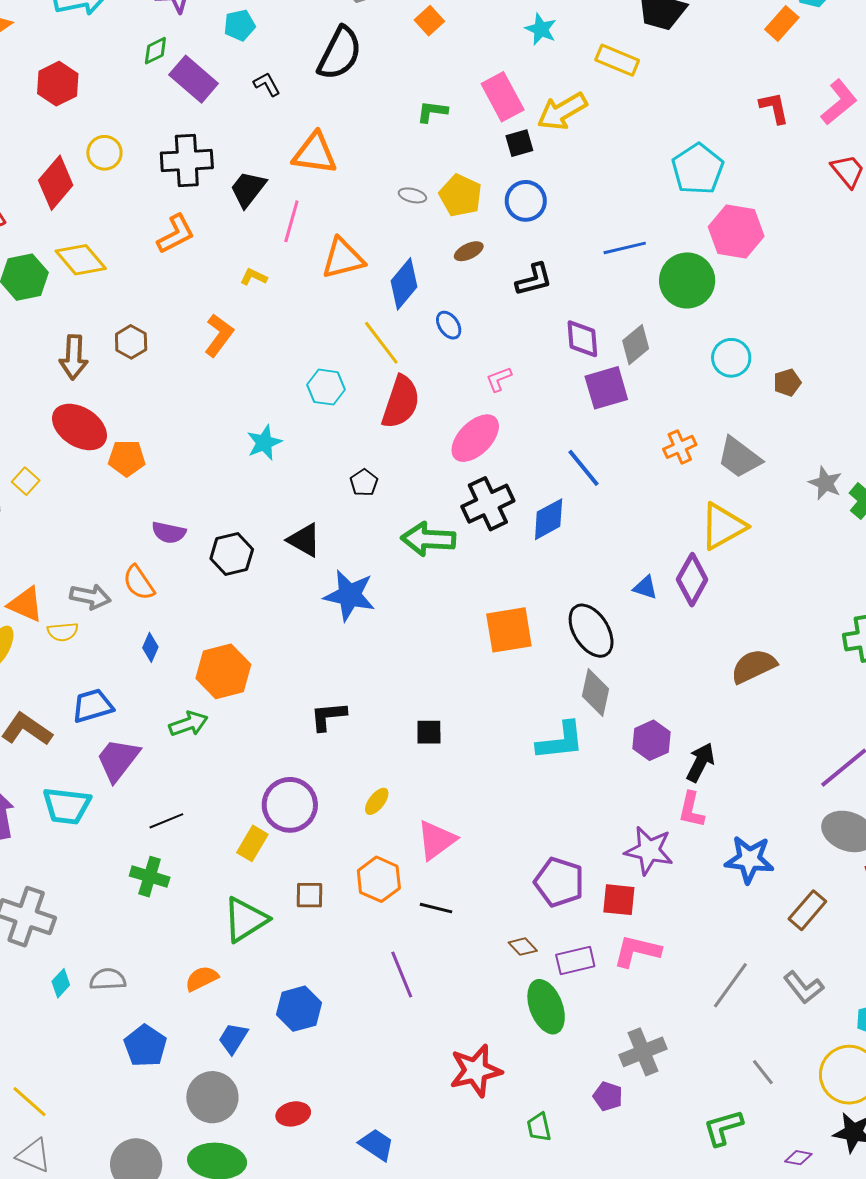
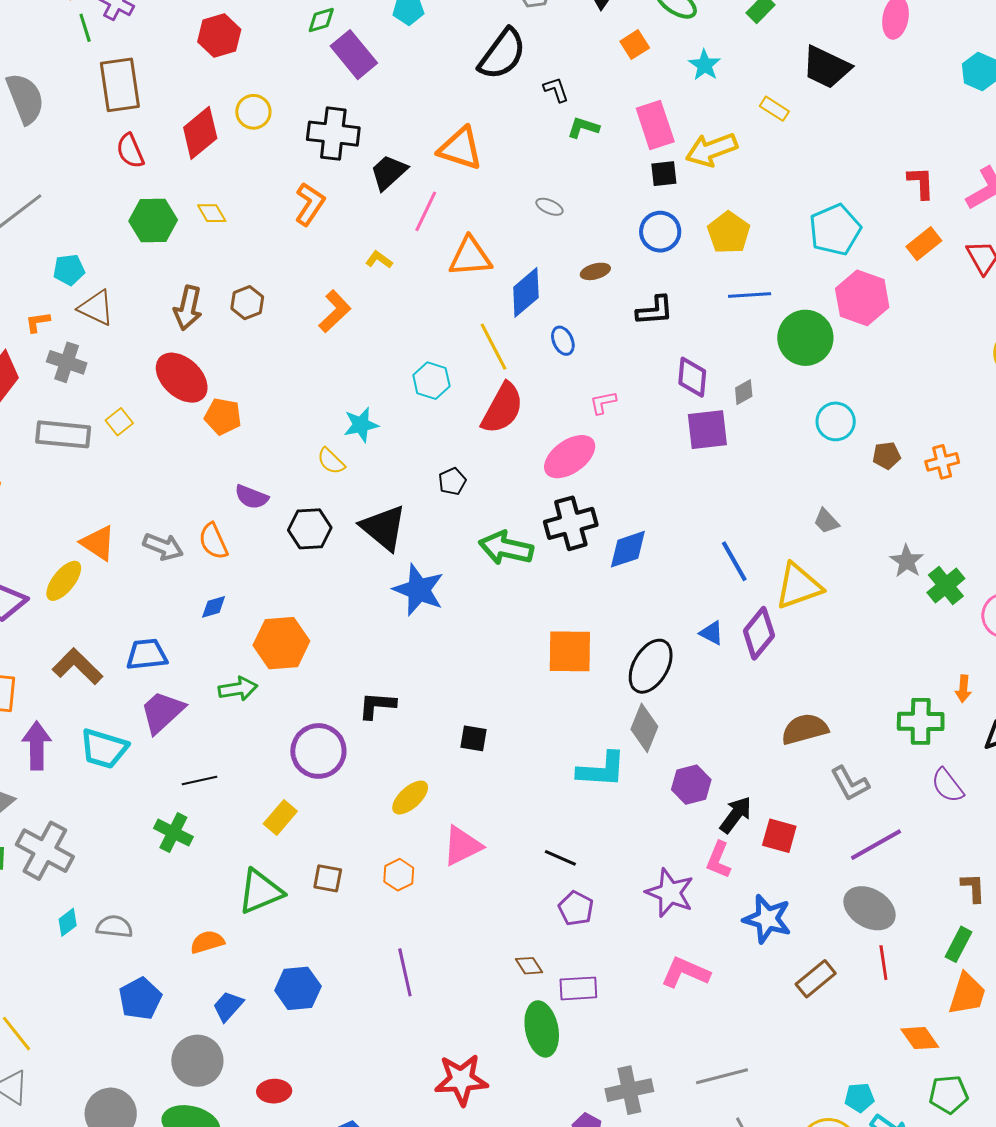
orange square: (429, 21) -> (635, 45), moved
orange rectangle: (782, 23) -> (924, 244), moved
yellow rectangle: (617, 60) -> (774, 109), size x0.7
black L-shape: (267, 84) -> (556, 90), moved
yellow pentagon: (460, 196) -> (729, 233), moved
orange L-shape: (176, 234) -> (310, 204), turned -39
yellow diamond: (81, 260) -> (212, 213), size x0.6
gray diamond: (636, 345) -> (744, 392), size x0.7
orange cross: (680, 447) -> (942, 462), moved
gray trapezoid: (739, 458) -> (826, 521), size x0.6
blue line: (584, 468) -> (734, 561), moved
black triangle: (304, 540) -> (384, 528), size x1.4
black ellipse: (591, 631) -> (651, 666), turned 52
yellow semicircle: (63, 632) -> (331, 461), moved, turned 40
blue diamond: (150, 647) -> (214, 607), turned 40
yellow ellipse: (377, 801) -> (410, 798), size x1.4
purple circle: (290, 805) -> (318, 751), moved
orange hexagon: (379, 879) -> (399, 875), size x0.7
purple pentagon: (559, 882) -> (576, 908), size x0.7
red square: (619, 900) -> (779, 836), moved
black line: (436, 908) -> (560, 858), moved
pink L-shape: (637, 951) -> (685, 972), moved
gray line: (730, 985) -> (722, 1076), moved, turned 30
gray L-shape: (804, 987) -> (850, 784), moved

